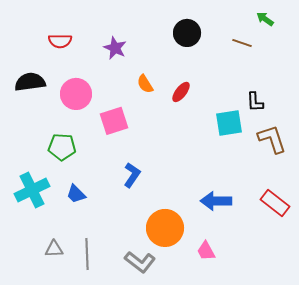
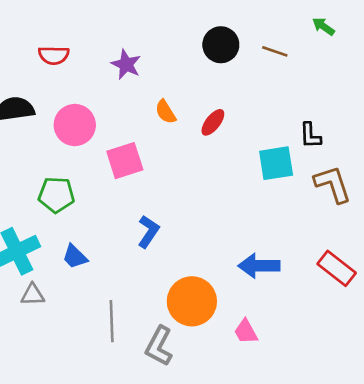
brown line: (242, 43) -> (275, 51), moved
gray triangle: (54, 249) -> (33, 295), moved
gray line: (87, 254) -> (112, 321), moved
gray L-shape: (140, 262) -> (159, 346), turned 80

